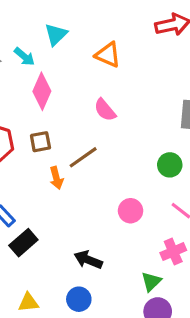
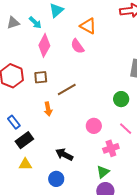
pink semicircle: (105, 110) -> (77, 46), moved
orange arrow: (56, 178) -> (48, 109), moved
pink cross: (173, 252) -> (111, 148), moved
yellow triangle: (28, 302) -> (25, 164), moved

